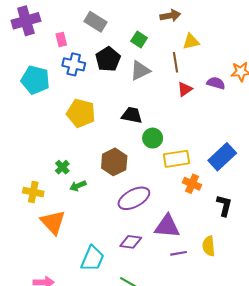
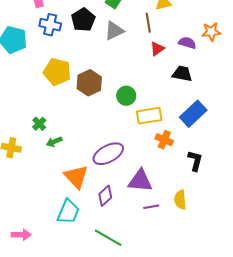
black trapezoid: (132, 115) -> (182, 74), moved
brown hexagon: (114, 162) -> (89, 83), moved
orange triangle: (53, 222) -> (76, 177), moved
purple diamond: (131, 242) -> (105, 196), turned -50

